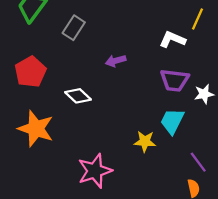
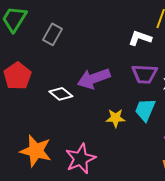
purple arrow: (116, 61) -> (94, 78), moved, size x1.8
orange star: (36, 129) -> (36, 151), moved
yellow star: (145, 141) -> (116, 118), moved

